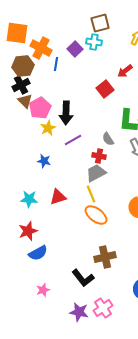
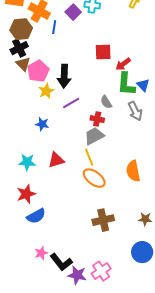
red arrow: (125, 71) -> (123, 64), moved
red square: (105, 89) -> (103, 52), turned 36
black L-shape: (83, 278) -> (61, 262), moved

